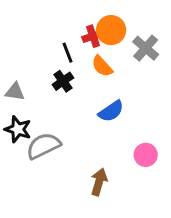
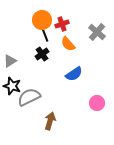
orange circle: (111, 30) -> (42, 20), moved
gray triangle: (15, 92) -> (10, 61), turned -40
brown arrow: (99, 182) -> (50, 121), moved

